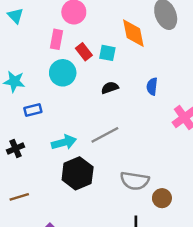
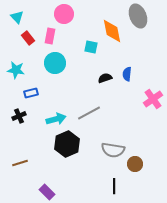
red rectangle: (84, 52) -> (28, 38), moved
black semicircle: (110, 88) -> (105, 78), moved
black cross: (16, 149) -> (19, 116), moved

